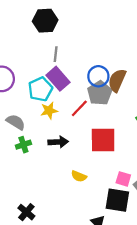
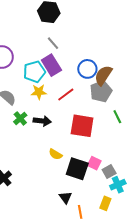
gray line: (56, 54) -> (53, 43), turned -56
gray pentagon: (100, 93) -> (101, 91), moved
green cross: (23, 145) -> (20, 118), moved, turned -32
black square: (117, 200) -> (77, 169), moved

